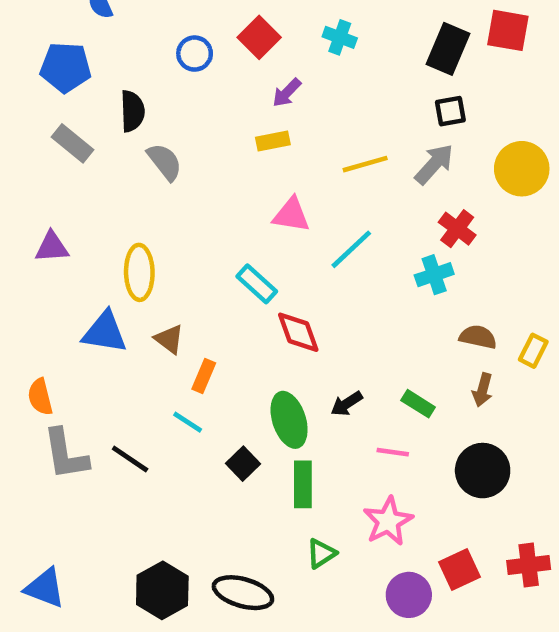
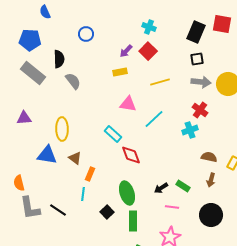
red square: (259, 37) -> (148, 51), moved
gray rectangle: (72, 143) -> (33, 73), size x1.4
gray arrow: (434, 164) -> (201, 82), moved, turned 54
black arrow: (347, 404) -> (161, 188), moved
cyan line: (188, 422) -> (83, 194), turned 64

